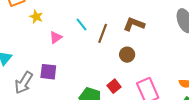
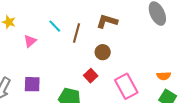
purple square: (48, 72) -> (32, 84), moved
red square: (114, 86) -> (91, 76), moved

